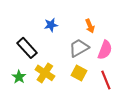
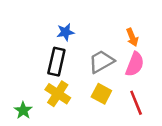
orange arrow: (90, 26) -> (132, 37), moved
black rectangle: (27, 48) -> (56, 62), moved, turned 55
green star: (19, 77) -> (23, 110), moved

